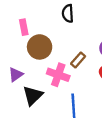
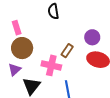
brown circle: (40, 47) -> (22, 48), moved

